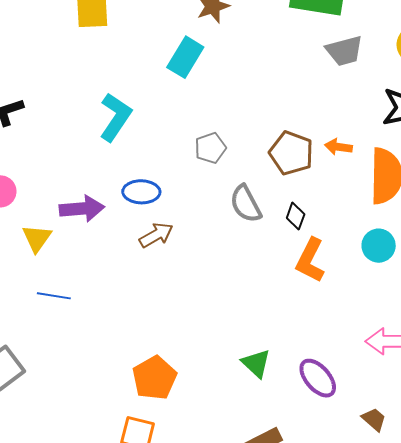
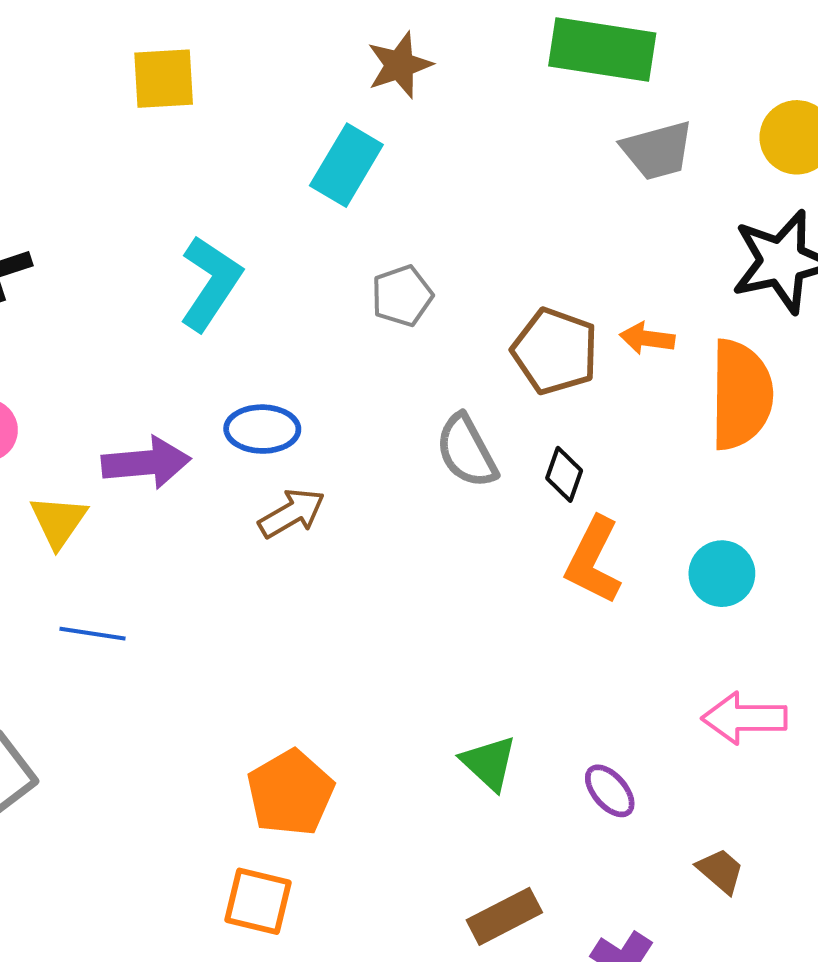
gray pentagon: (210, 148) -> (402, 296), moved
cyan circle: (379, 246) -> (722, 574), moved
purple ellipse: (318, 378) -> (610, 791), size x0.7

